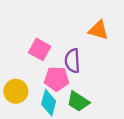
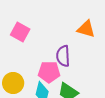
pink square: (40, 49) -> (20, 32), moved

